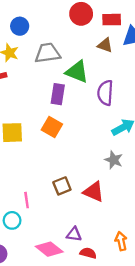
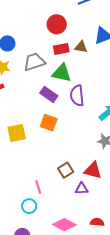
red rectangle: (112, 20) -> (61, 49), moved
purple semicircle: (105, 93) -> (77, 96), moved
purple rectangle: (58, 94) -> (49, 94), turned -54
purple triangle: (74, 234) -> (82, 189), moved

